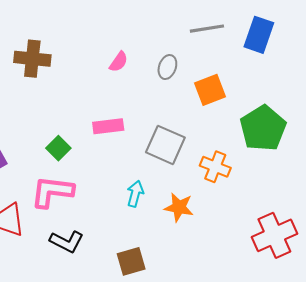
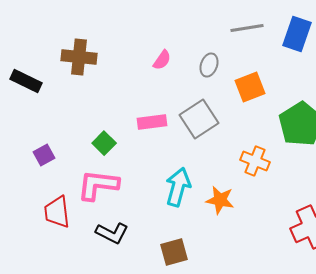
gray square: (165, 145) -> (199, 119), moved, turned 33
cyan arrow: (135, 194) -> (178, 187), size x1.5

